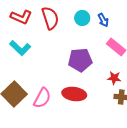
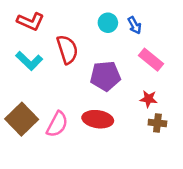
red semicircle: (50, 18) -> (67, 49), moved

